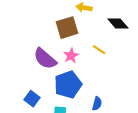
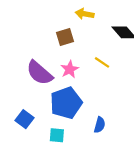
brown square: (67, 28) -> (65, 37), size x0.7

